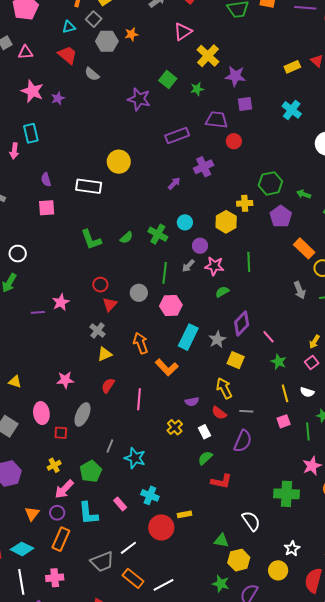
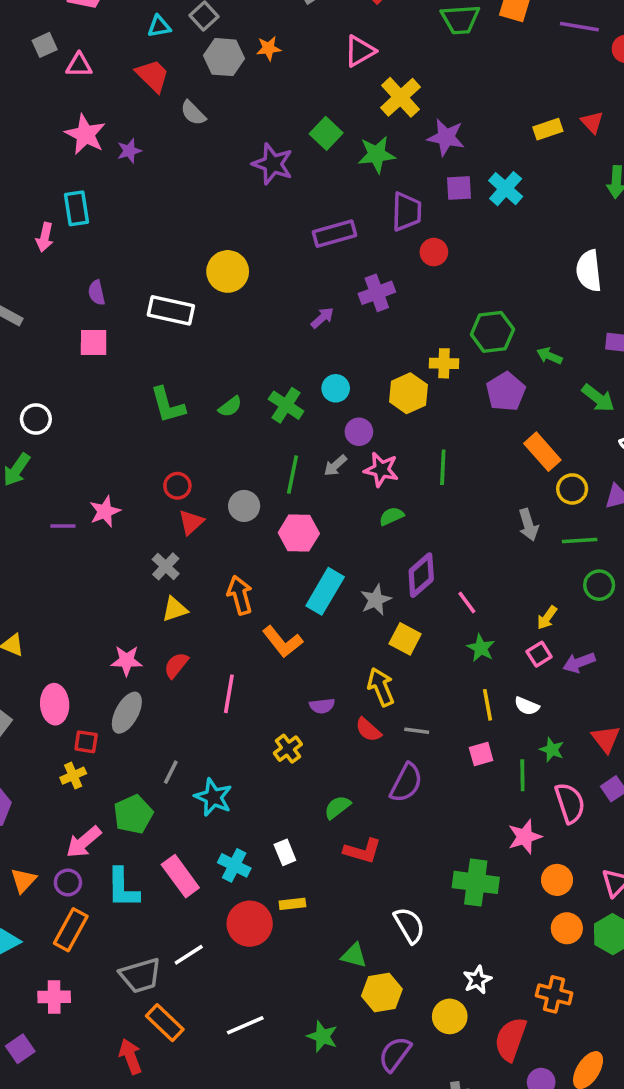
green star: (197, 89) -> (377, 154), size x1.5
cyan cross: (292, 110) -> (506, 189), moved
purple trapezoid: (217, 120) -> (407, 212), turned 80
pink star: (65, 380) -> (127, 661), moved
white rectangle: (204, 432) -> (285, 852), moved
yellow cross: (54, 465) -> (73, 776), moved
pink rectangle: (120, 504) -> (180, 876), size x1.6
orange rectangle: (133, 578) -> (165, 1023), moved
green star: (221, 584) -> (322, 1036), moved

